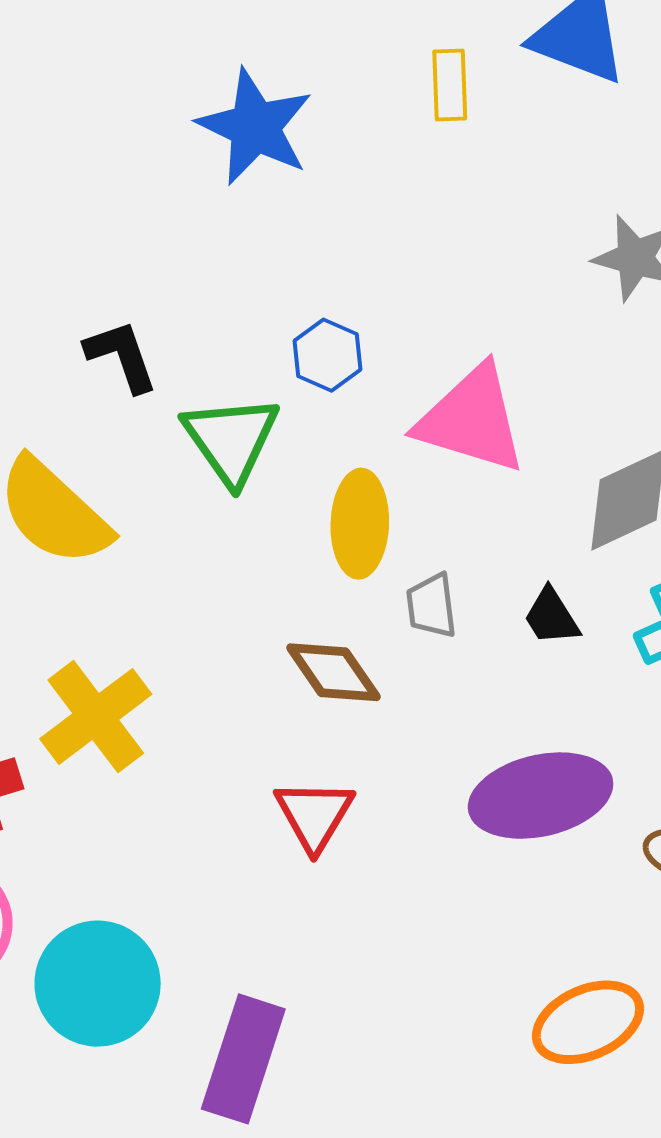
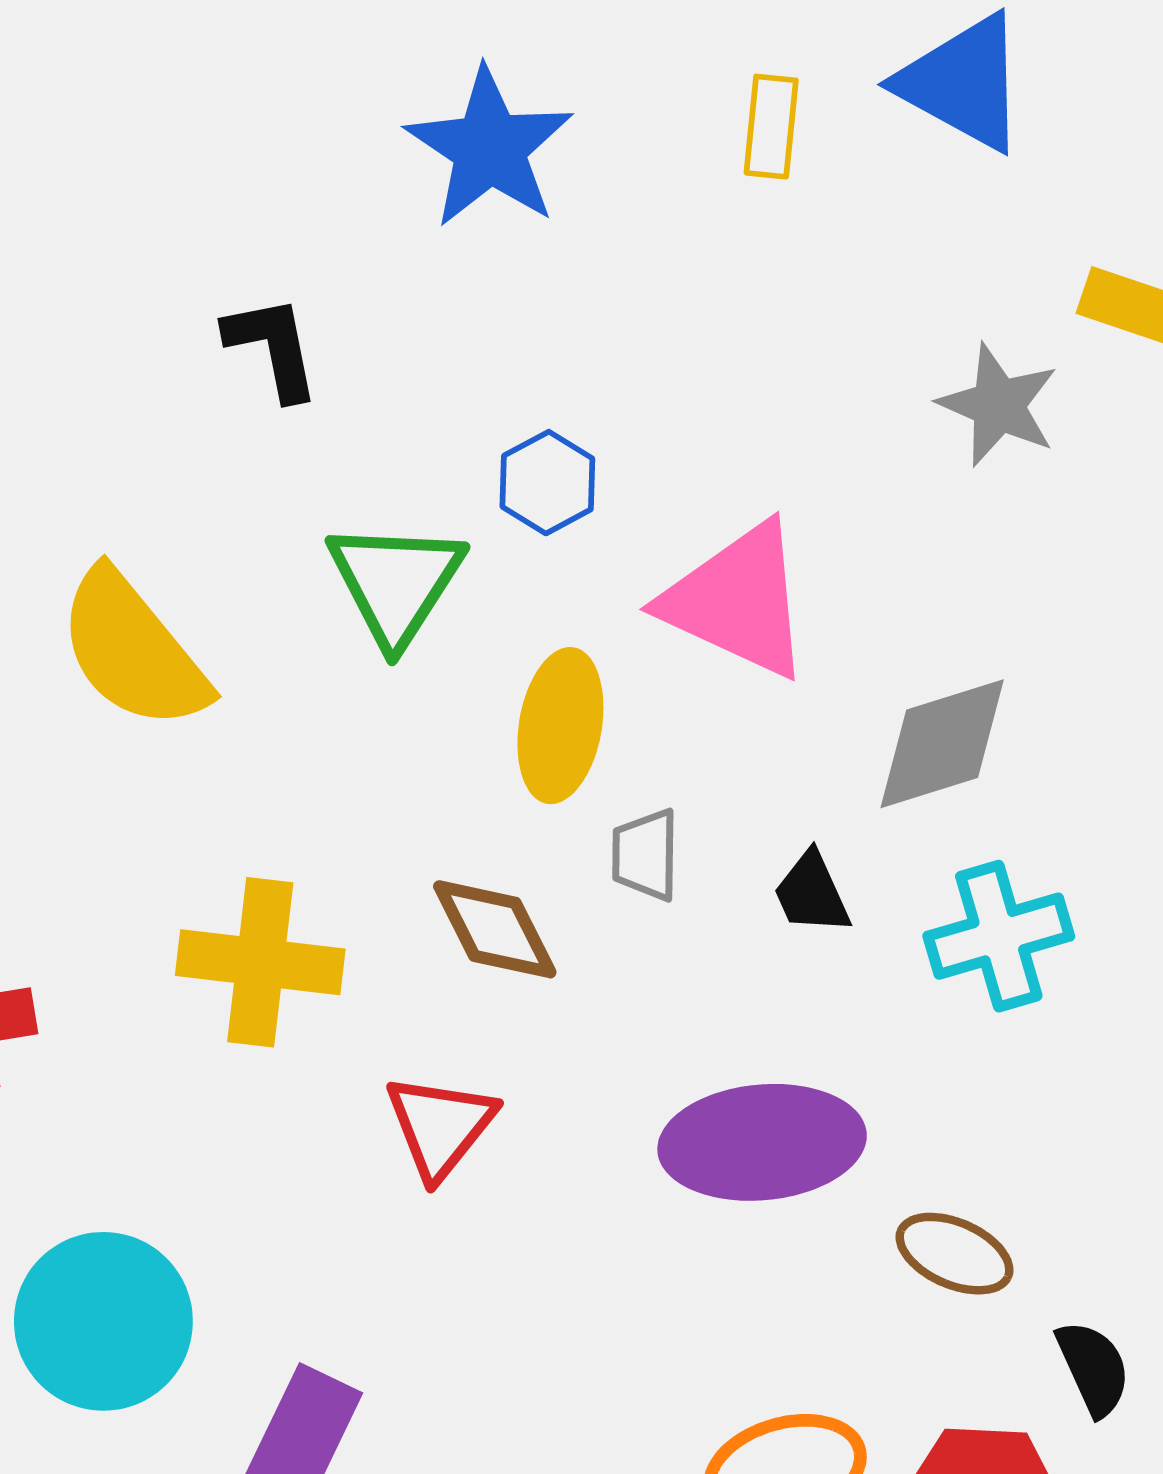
black L-shape: (121, 356) -> (273, 347), moved
yellow cross: (96, 717) -> (260, 962), moved, turned 36

